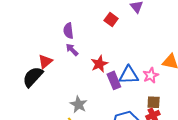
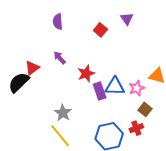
purple semicircle: (68, 31) -> (58, 22), moved
brown square: (154, 102) -> (145, 109), moved, turned 32

